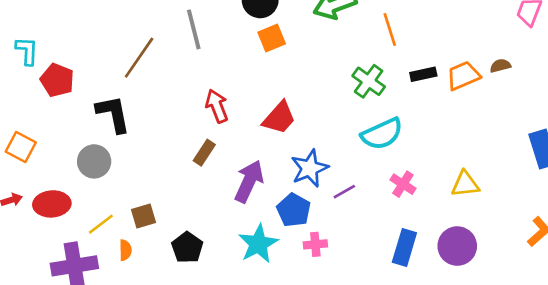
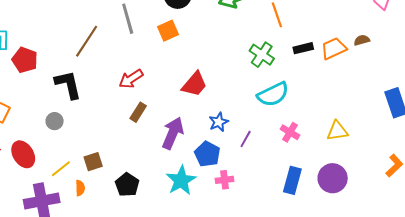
orange square: (272, 38) -> (168, 31), moved
red arrow: (217, 106) -> (131, 79), moved, turned -100
gray circle: (94, 161) -> (55, 121), size x0.7
blue star: (310, 168) -> (219, 122), size x0.7
purple line: (344, 192) -> (246, 139), turned -30
red ellipse: (52, 204) -> (23, 154), turned 64

